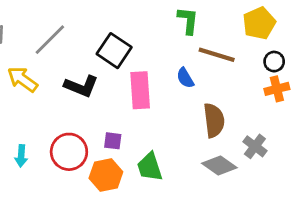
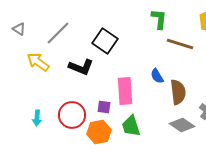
blue semicircle: (185, 78) -> (157, 76), moved
pink rectangle: (140, 90) -> (125, 91), moved

